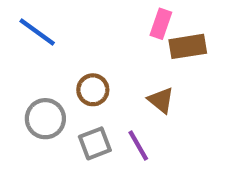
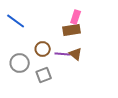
brown rectangle: (188, 46) -> (72, 30), moved
purple line: (138, 146) -> (63, 54), moved, turned -56

